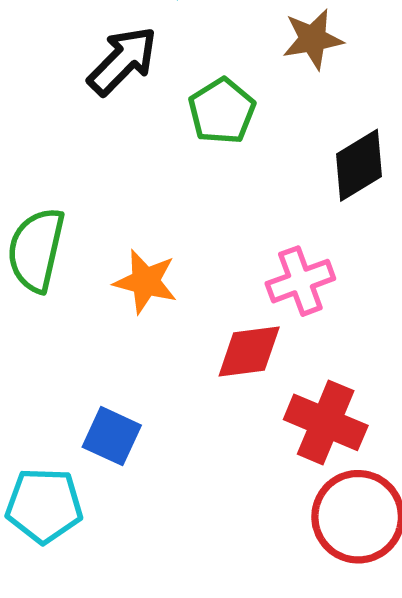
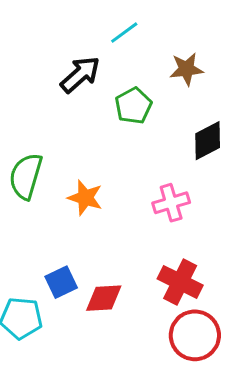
red diamond: (249, 352) -> (104, 298), moved
blue square: (112, 436) -> (61, 282), turned 36

